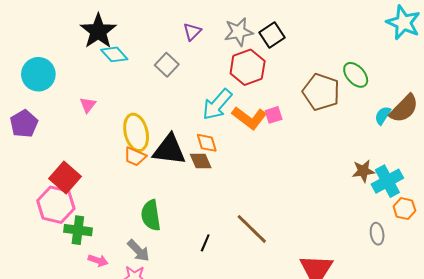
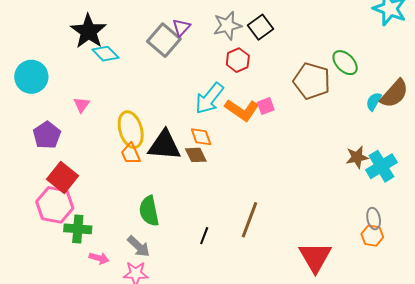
gray square: (167, 65) -> (164, 40), moved, size x1.4
red hexagon: (248, 67) -> (238, 60), size x0.7
purple pentagon: (24, 124) -> (47, 135), moved
orange trapezoid: (135, 157) -> (131, 154), turned 45
orange hexagon: (404, 209) -> (372, 236), moved
brown line: (252, 229) -> (250, 220), turned 69

